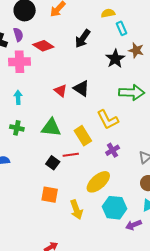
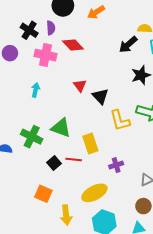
black arrow: (83, 39) -> (128, 44), moved
red triangle: (61, 91) -> (80, 85), moved
yellow L-shape: (108, 120) -> (120, 120), moved
green cross: (17, 128) -> (32, 137), moved, size x1.5

